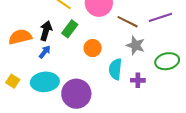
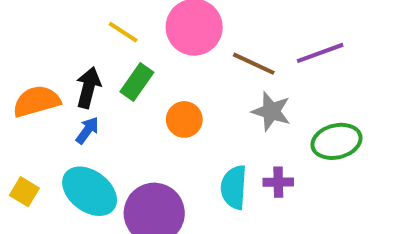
cyan semicircle: (115, 69) -> (234, 187), moved
cyan ellipse: (45, 82) -> (90, 191), turned 44

